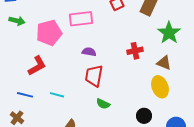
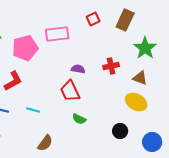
purple semicircle: (89, 52) -> (78, 69), moved
red trapezoid: (94, 76) -> (70, 91), turned -35
yellow ellipse: (160, 87) -> (136, 102), turned -40

